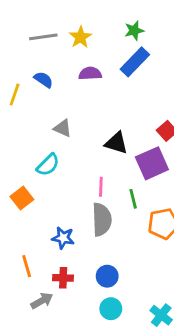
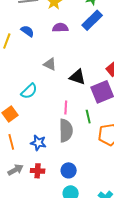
gray triangle: (63, 128) -> (50, 64), moved
orange line: (27, 266) -> (11, 142), moved
gray arrow: (42, 301) -> (15, 170), moved

